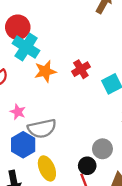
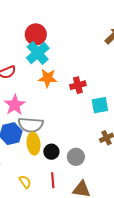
pink star: (18, 112) -> (15, 105), size x1.5
black circle: (87, 166) -> (51, 152), moved
yellow ellipse: (47, 168) -> (34, 144), moved

